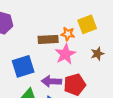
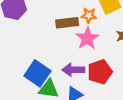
blue square: (23, 66) -> (37, 73), moved, turned -35

